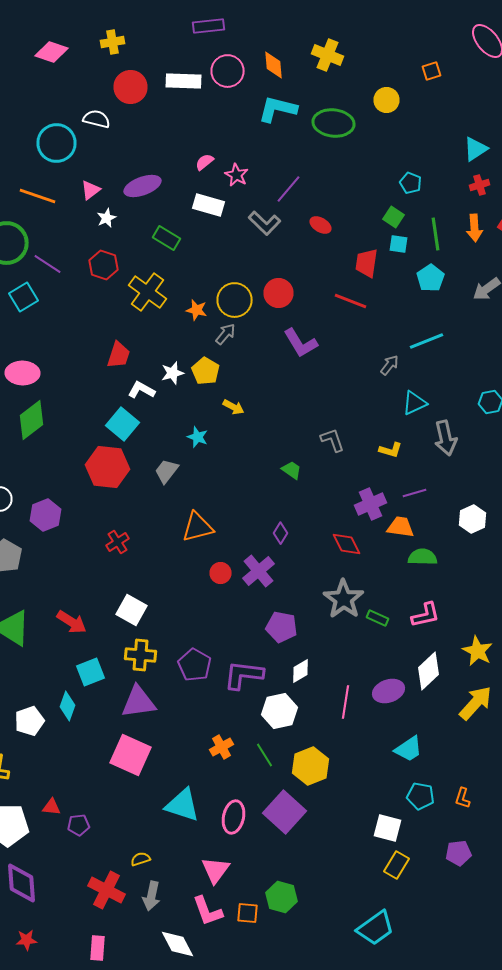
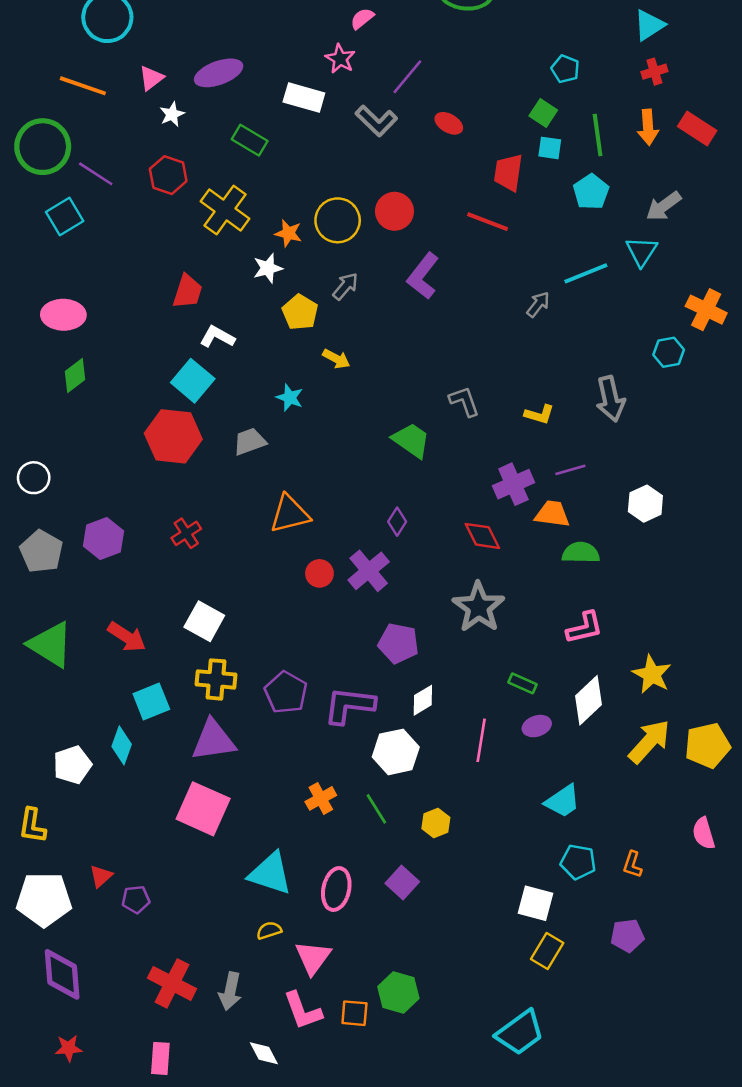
pink semicircle: (204, 162) -> (362, 19), moved
gray arrow: (226, 334) -> (345, 286), moved
purple L-shape: (300, 343) -> (423, 276), turned 69
white star: (172, 373) -> (268, 268), moved
cyan triangle: (414, 403) -> (642, 251), moved, turned -32
green diamond: (32, 420) -> (75, 376), size x0.7
green trapezoid: (292, 470) -> (411, 440), size x1.5
gray trapezoid: (166, 471) -> (250, 442), turned 32
purple hexagon: (46, 515) -> (103, 539), moved
green rectangle: (378, 618) -> (523, 683), moved
purple ellipse: (388, 691) -> (537, 726), size x0.7
yellow hexagon: (310, 766) -> (436, 823), size x0.6
red triangle: (52, 807) -> (101, 876), turned -48
purple square: (284, 812) -> (402, 883), size x0.6
yellow semicircle: (140, 859) -> (269, 930), moved
white diamond: (178, 944) -> (264, 1053), size x0.7

